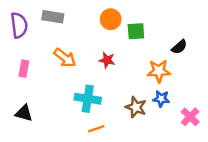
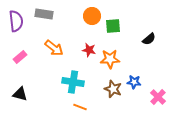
pink rectangle: (24, 69) -> (20, 57), turned 40
orange star: (159, 71) -> (110, 59), moved
orange line: (96, 129) -> (80, 107), turned 40

